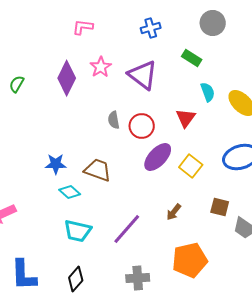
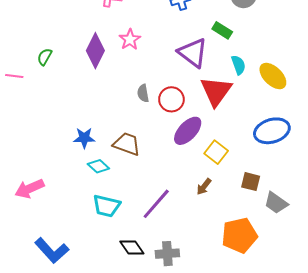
purple triangle: (143, 75) -> (193, 53), moved
red triangle: (186, 118) -> (216, 91), size x1.6
yellow square: (191, 166) -> (216, 152), moved
orange pentagon: (190, 260) -> (239, 235), moved
blue L-shape: (24, 275) -> (52, 251), turned -40
black diamond: (76, 279) -> (132, 247), moved, turned -75

